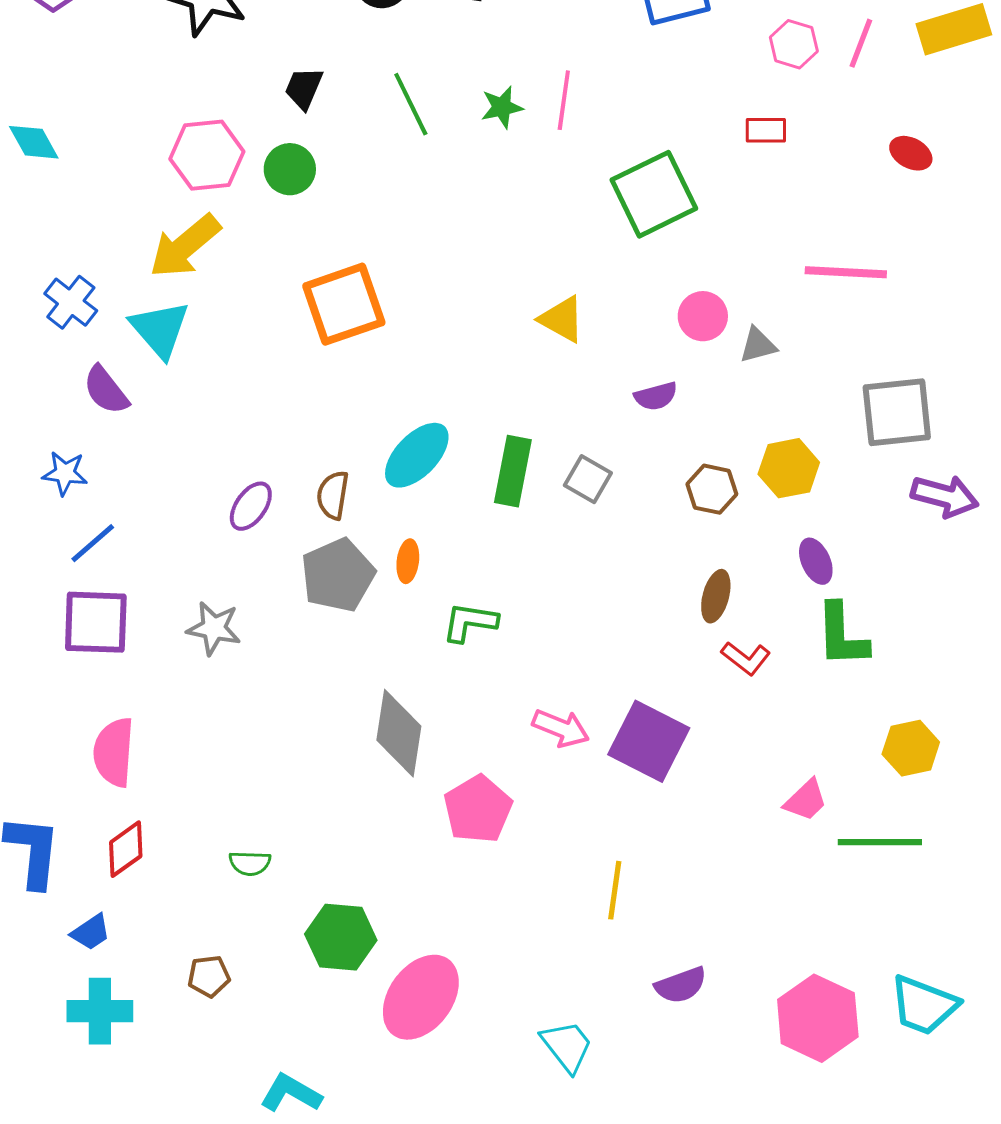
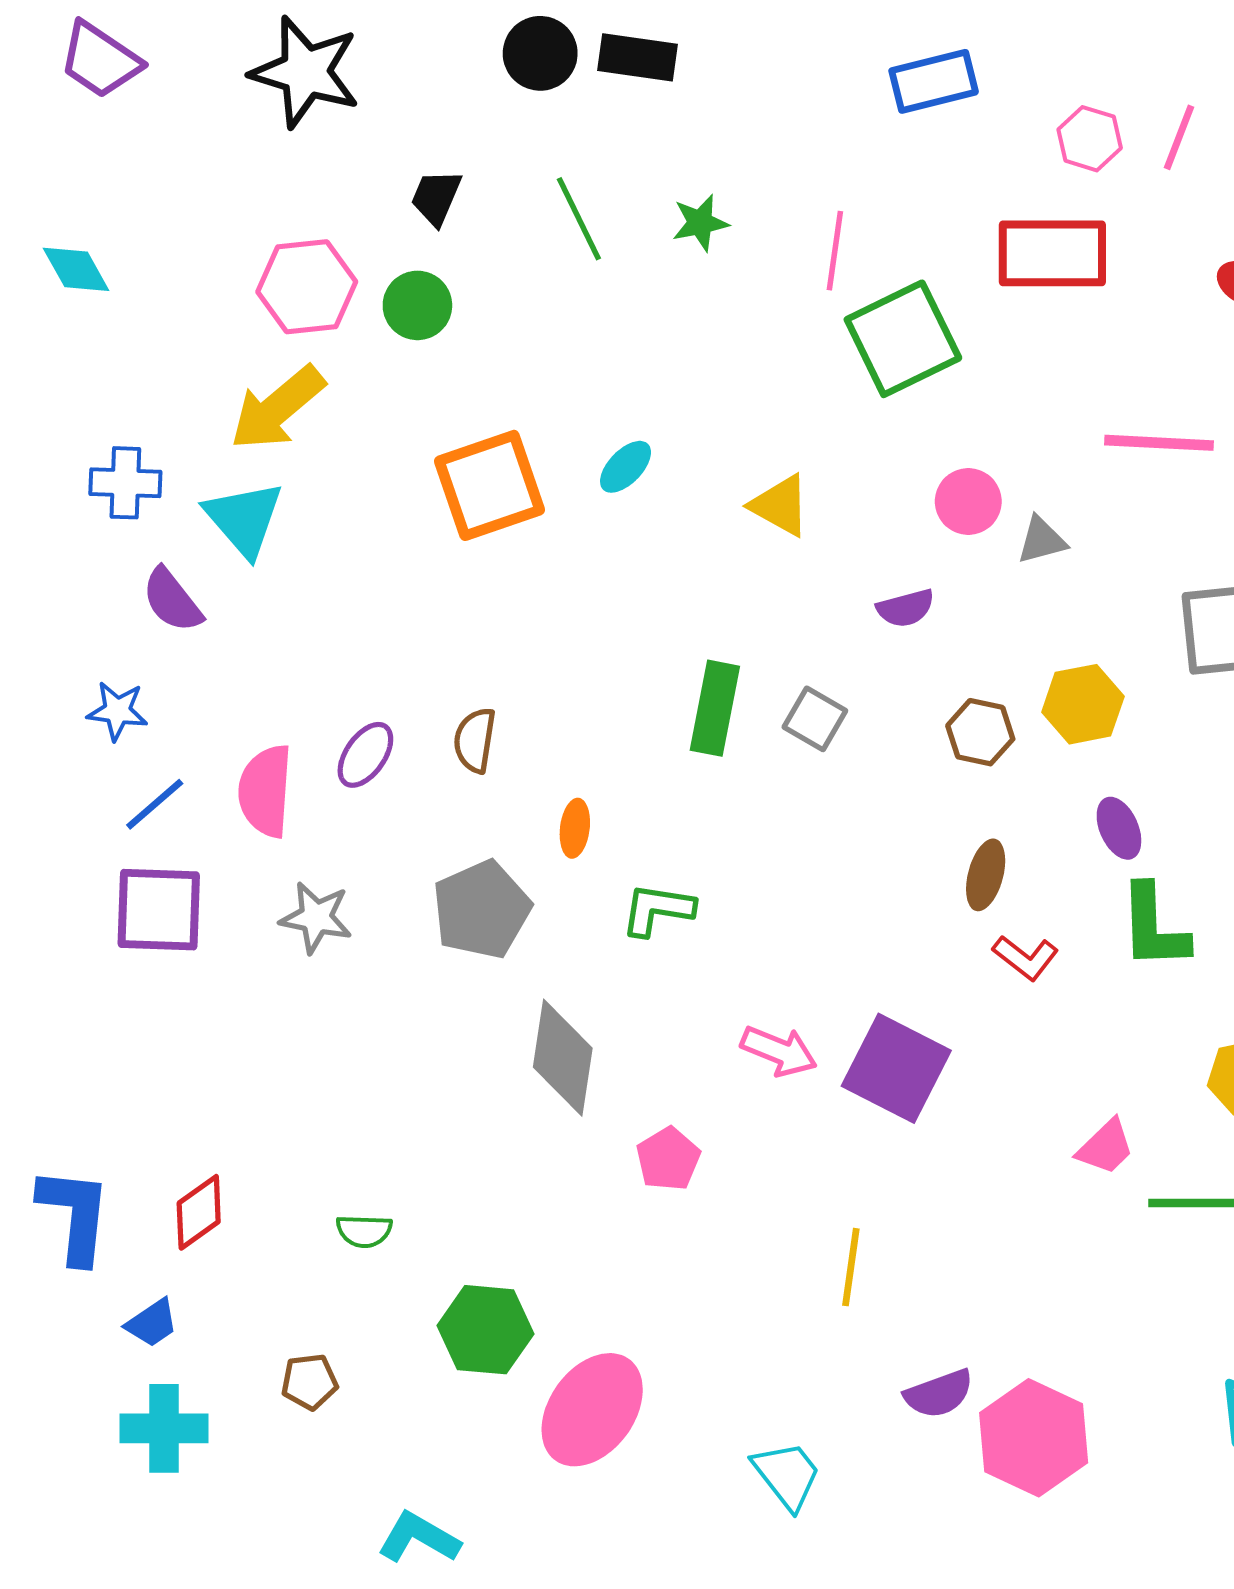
pink line: (564, 100) -> (835, 251), moved
red rectangle: (766, 130) -> (1052, 253), size x2.0
blue cross: (71, 302) -> (125, 483), turned -36
cyan ellipse: (417, 455) -> (626, 467), moved, size x0.6
gray pentagon: (338, 575) -> (481, 910), moved
pink semicircle: (114, 752) -> (265, 791), moved
pink pentagon: (478, 809) -> (668, 1159), size x0.7
pink hexagon: (818, 1018) -> (1034, 1438), moved

